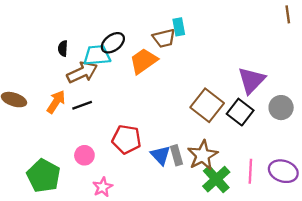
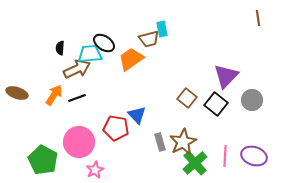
black ellipse: (113, 43) -> (104, 43), turned 70
brown square: (207, 105) -> (187, 98), size x0.7
pink circle: (84, 155) -> (79, 142), size x1.8
blue triangle: (161, 155) -> (137, 115), moved

